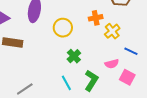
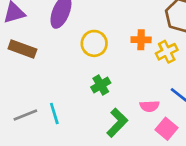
yellow cross: (112, 31) -> (167, 52), moved
cyan line: (66, 83) -> (54, 113), moved

